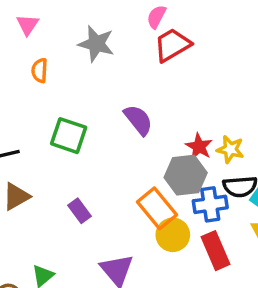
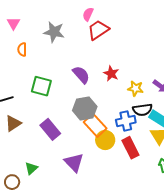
red star: (199, 146) -> (111, 74), moved
gray hexagon: (186, 175) -> (85, 109), moved
purple rectangle: (79, 211) -> (50, 129), size x1.5

